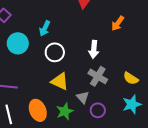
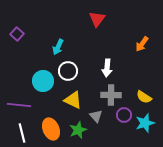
orange arrow: (118, 23) -> (142, 44), moved
cyan circle: (18, 43) -> (43, 81), moved
gray cross: (98, 76) -> (111, 95), turned -30
purple circle: (98, 110) -> (124, 115), moved

